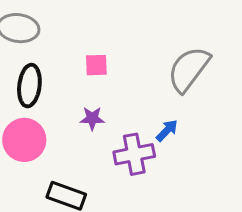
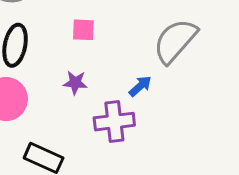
blue arrow: (167, 130) -> (140, 86), moved

